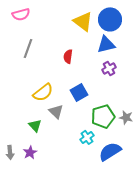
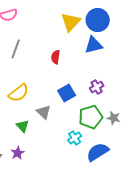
yellow triangle: (83, 21) -> (71, 22), turned 35
purple cross: (109, 68) -> (97, 87), moved
yellow semicircle: (43, 92) -> (19, 93), moved

